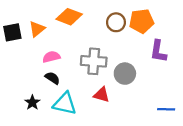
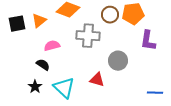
gray cross: (94, 61) -> (88, 36), moved
black semicircle: (52, 78) -> (43, 65), moved
cyan triangle: (65, 104) -> (64, 88), turned 30

